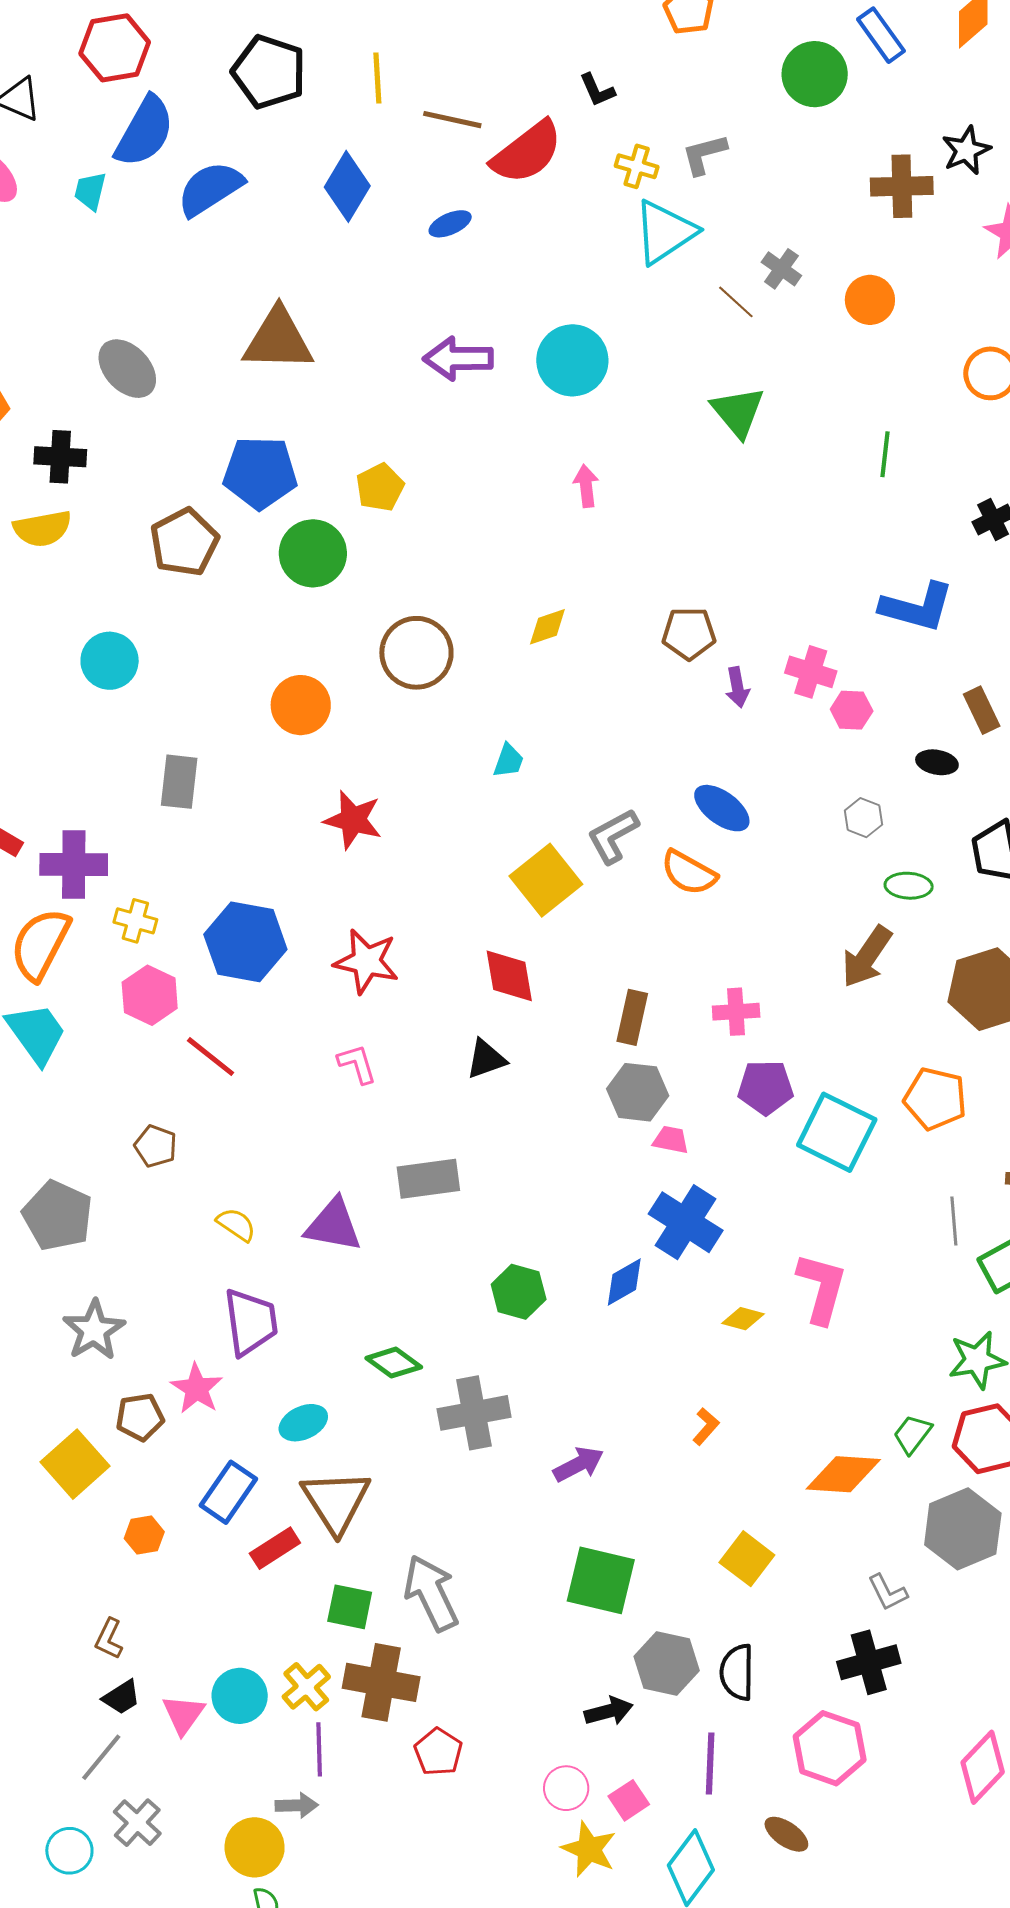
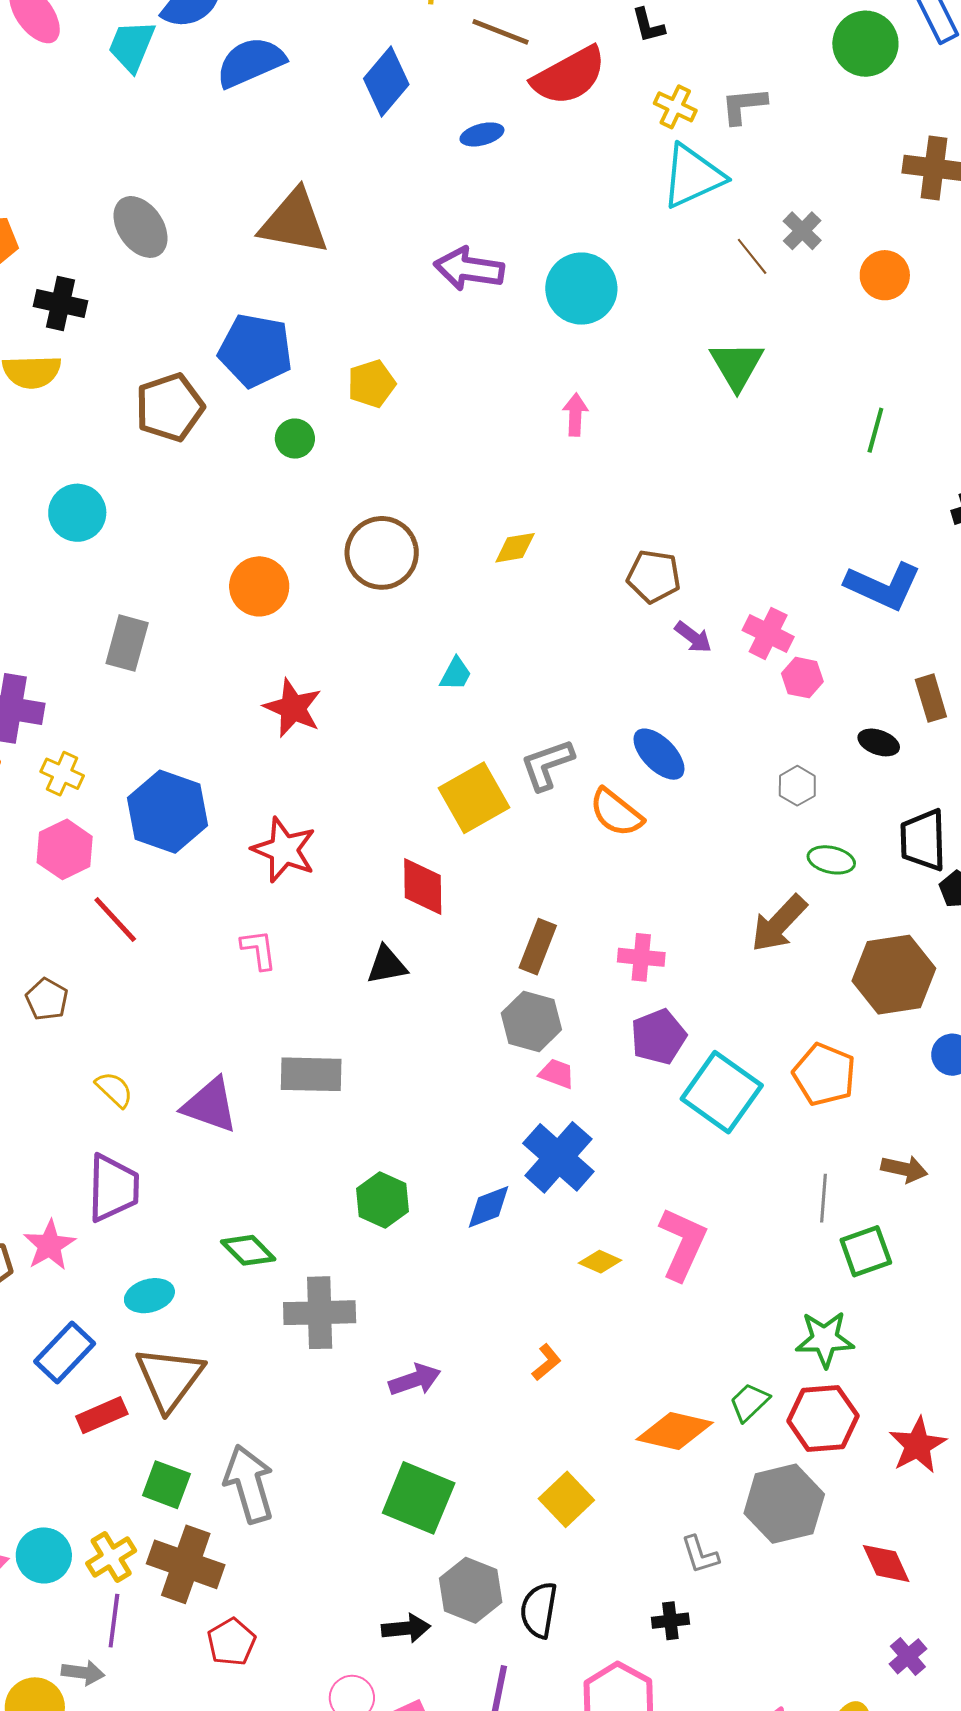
cyan trapezoid: (90, 191) -> (132, 46), size x1.4
green circle: (313, 553) -> (295, 439), size x0.6
purple arrow: (737, 687) -> (693, 637), turned -51
purple pentagon: (766, 1087) -> (658, 1037), turned -30
black cross: (869, 1662) -> (670, 1621), size x0.6

